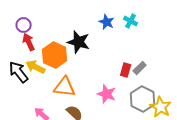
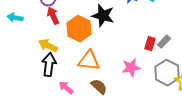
yellow arrow: (36, 67) -> (48, 46), moved
black arrow: (19, 72) -> (49, 65), moved, turned 45
pink star: (107, 94) -> (131, 68), turned -30

